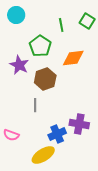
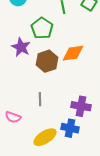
orange diamond: (73, 58) -> (73, 53), moved
gray line: (35, 105) -> (40, 99), moved
blue cross: (57, 134) -> (70, 128), moved, turned 36

